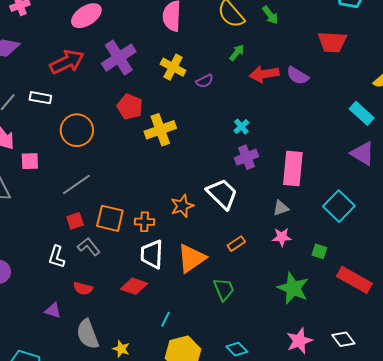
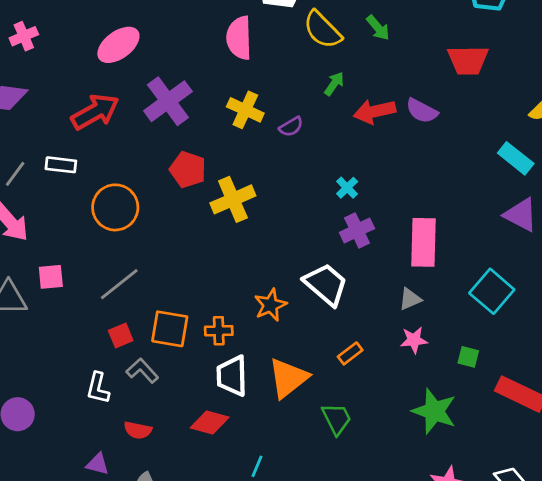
pink square: (30, 161) -> (51, 277), moved

